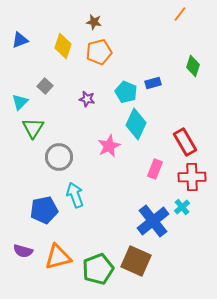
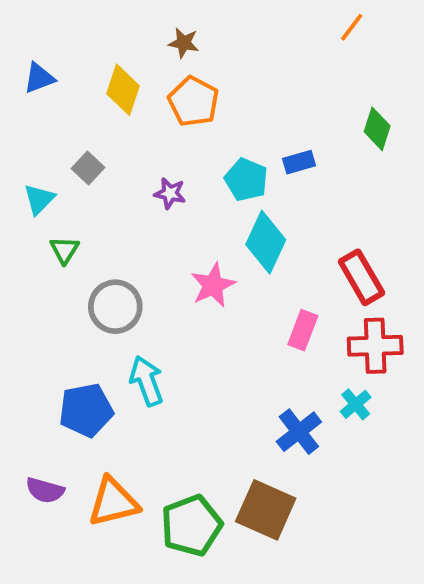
orange pentagon: (99, 52) -> (193, 101), turned -30
green triangle: (33, 128) -> (64, 250), size x0.7
blue cross: (153, 221) -> (299, 432), size x0.7

